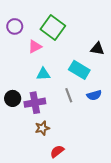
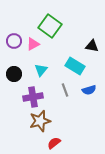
purple circle: (15, 26) -> (14, 41), moved
cyan triangle: (43, 74) -> (41, 70), turned -48
black circle: (13, 98) -> (14, 74), moved
brown star: (42, 128) -> (40, 121), size x1.5

